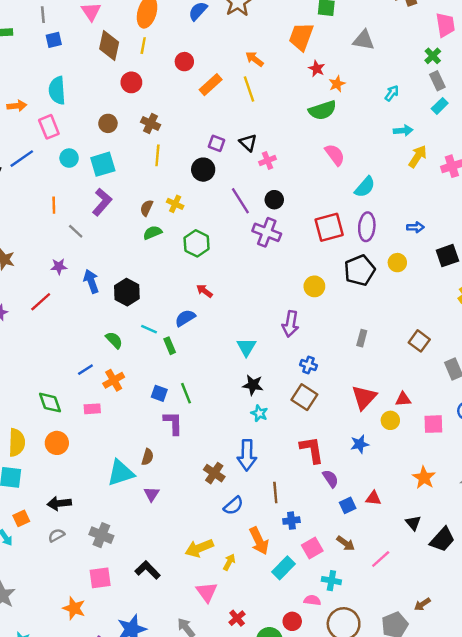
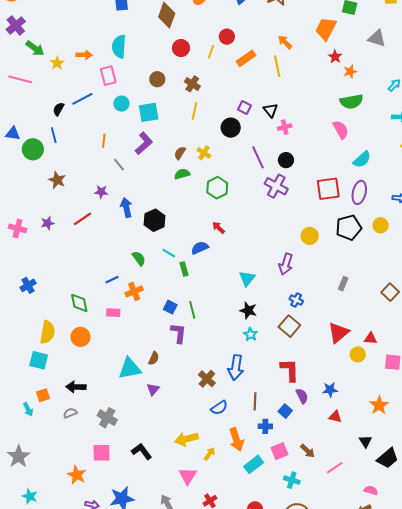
yellow line: (143, 46) -> (211, 52), moved
green semicircle: (322, 110) -> (351, 102), moved
blue star: (360, 444) -> (330, 390), moved
blue square: (348, 505) -> (285, 411), moved, turned -32
pink semicircle: (312, 600) -> (371, 490), moved

